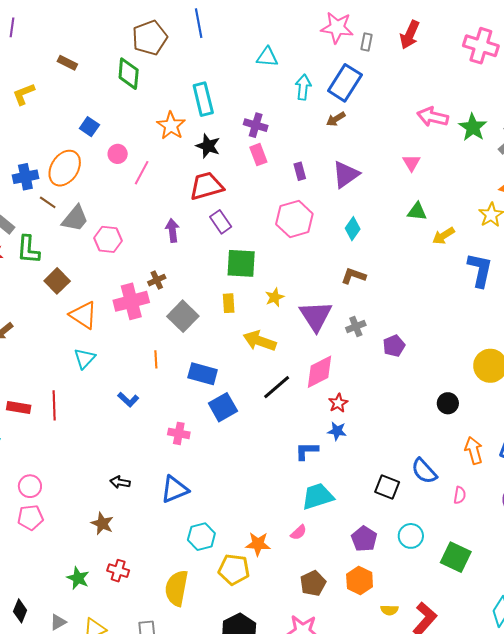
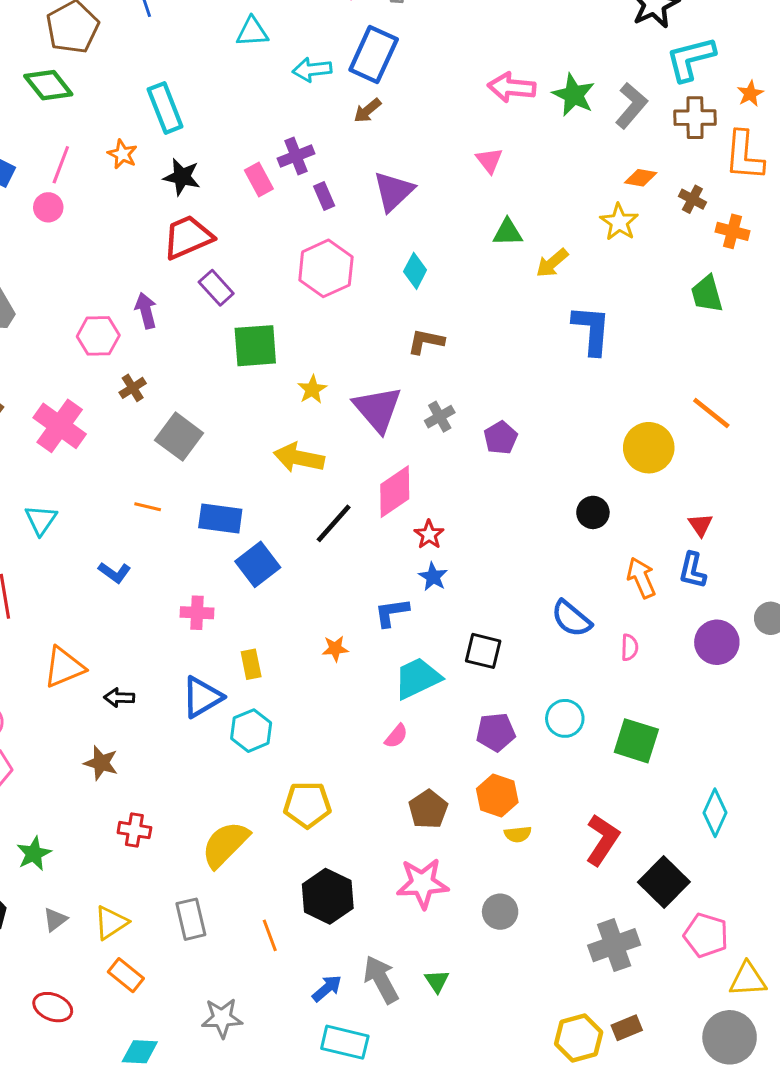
green diamond: (129, 74) -> (48, 85), turned -36
cyan arrow: (303, 87) -> (312, 70), turned -95
purple cross: (256, 125) -> (296, 156), moved, turned -30
orange star: (171, 126) -> (122, 154), size x0.7
pink line: (142, 173) -> (61, 165), moved
pink hexagon: (108, 239) -> (98, 336), moved
blue L-shape: (480, 270) -> (592, 330), moved
pink cross: (131, 301) -> (60, 426), moved, turned -32
yellow rectangle: (229, 303) -> (251, 664), moved
orange triangle: (83, 315) -> (64, 667), moved, turned -48
orange line: (156, 359) -> (148, 507), turned -66
blue star: (337, 431) -> (433, 577), turned 30
black square: (387, 487) -> (483, 651), moved
cyan hexagon: (201, 537) -> (251, 731), moved
purple pentagon: (364, 539) -> (496, 732), turned -30
orange star: (258, 544) -> (335, 649), moved, size x0.7
green star: (78, 578) -> (34, 854), moved, turned 30
yellow semicircle: (177, 588) -> (225, 844), turned 42
yellow semicircle: (389, 610) -> (518, 834), moved

